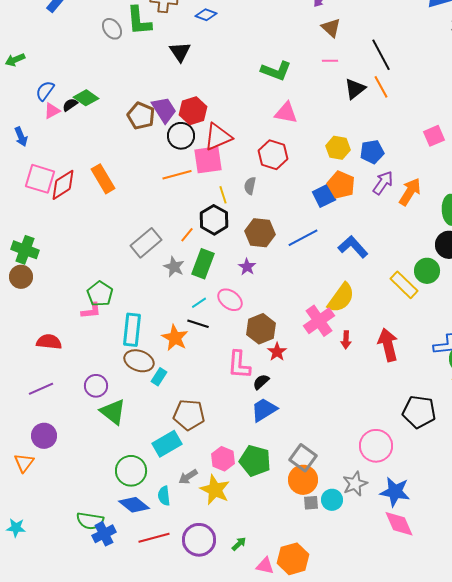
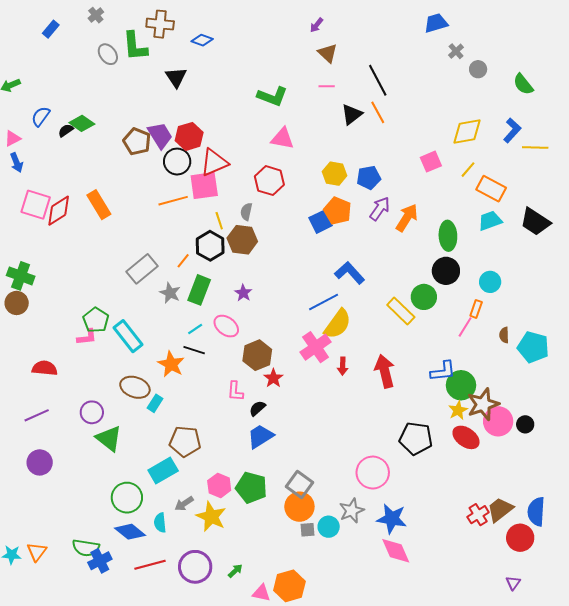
pink triangle: (52, 111) -> (13, 138), moved
brown hexagon: (260, 233) -> (242, 240), moved
blue line: (303, 238) -> (324, 302), moved
cyan rectangle: (132, 330) -> (128, 336), moved, turned -44
pink L-shape: (239, 365) -> (235, 391), size x0.7
orange triangle: (24, 463) -> (37, 552), moved

